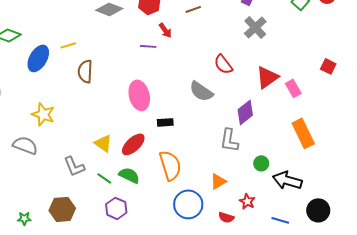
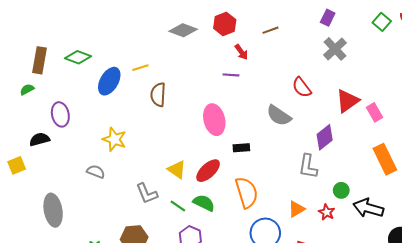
purple line: (148, 46) -> (231, 75), moved
gray semicircle: (25, 145) -> (96, 172), size x0.7
red star: (247, 201) -> (327, 212), moved

